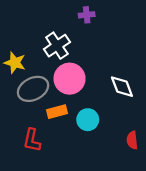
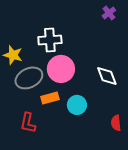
purple cross: (87, 15) -> (109, 13), moved, turned -32
white cross: (57, 46) -> (50, 40), turned 30

